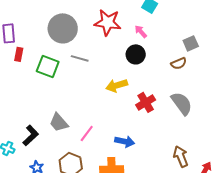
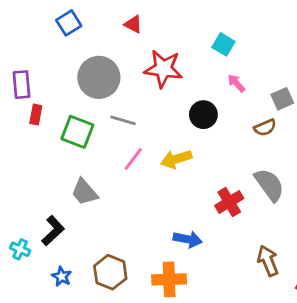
pink arrow: (141, 31) -> (236, 83), moved
red cross: (146, 102) -> (229, 202), moved
gray trapezoid: (59, 122) -> (85, 192), moved
pink line: (87, 133) -> (133, 159), moved

